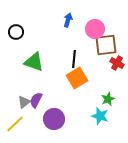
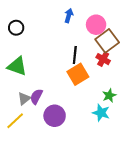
brown square: (106, 45) -> (107, 41), turned -30
green triangle: (34, 62) -> (17, 66), moved
red cross: (117, 63) -> (103, 59), moved

